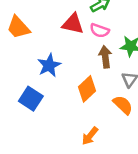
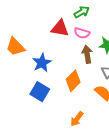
orange trapezoid: (18, 27) -> (15, 47), moved
blue square: (31, 99) -> (40, 92), moved

